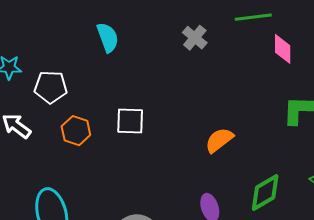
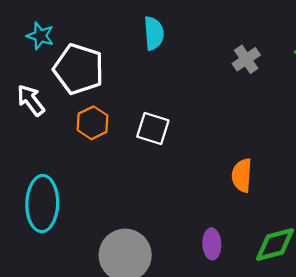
white pentagon: (51, 87) -> (79, 69), size x1.4
orange semicircle: (219, 140) -> (242, 175), turned -64

